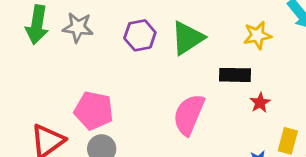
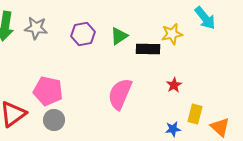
green triangle: (187, 38) -> (119, 36), size x0.7
black rectangle: (235, 75) -> (148, 49), moved

